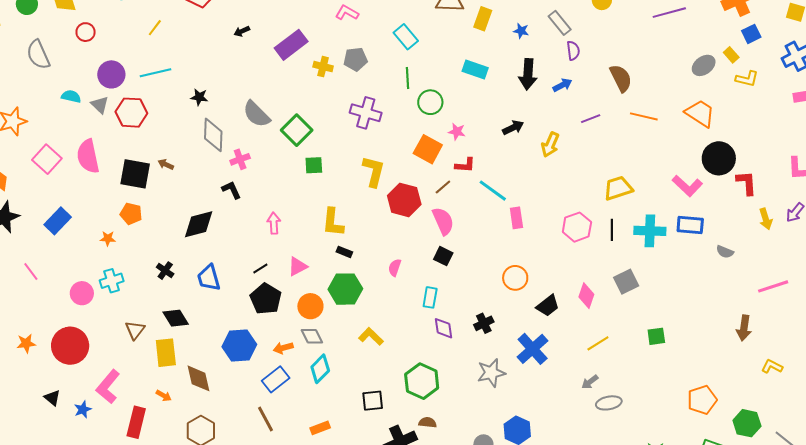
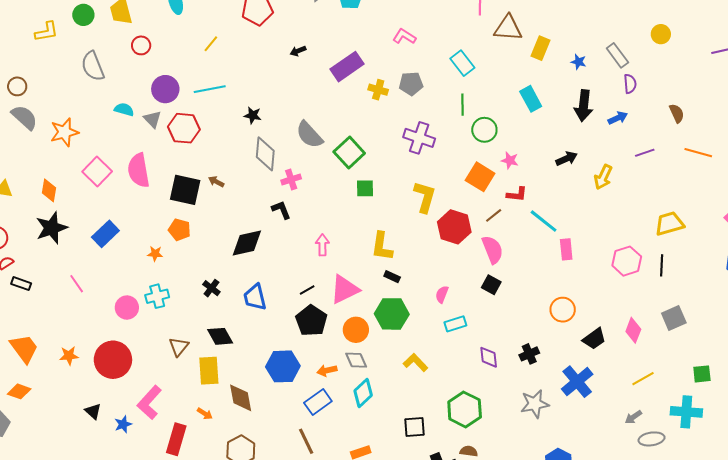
cyan rectangle: (475, 69) -> (531, 99), turned 40
brown semicircle: (621, 78) -> (677, 113), size x0.7
cyan cross: (650, 231) -> (686, 412), moved
pink triangle: (298, 266) -> (345, 289), size x1.5
cyan rectangle: (430, 297) -> (455, 324), moved, turned 60

